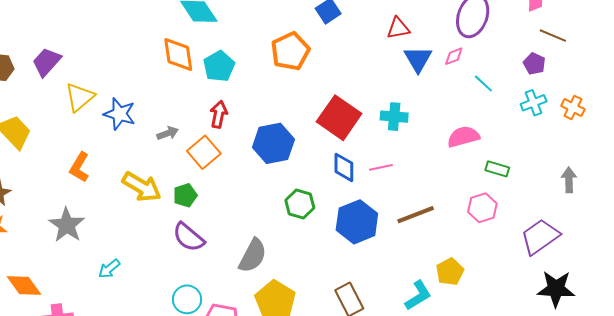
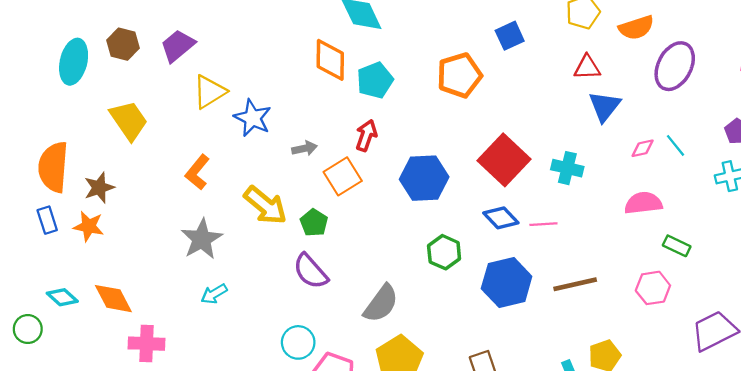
pink diamond: (454, 56) -> (643, 148), moved
blue diamond: (344, 167) -> (501, 218), turned -52
green pentagon: (185, 195) -> (314, 223), turned -30
gray star: (67, 225) -> (202, 239), moved

